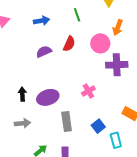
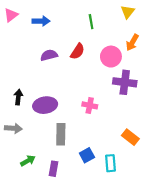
blue arrow: (42, 21) -> (41, 21), moved
pink cross: (88, 91) -> (90, 105), turned 32
blue square: (98, 126) -> (87, 155), moved

